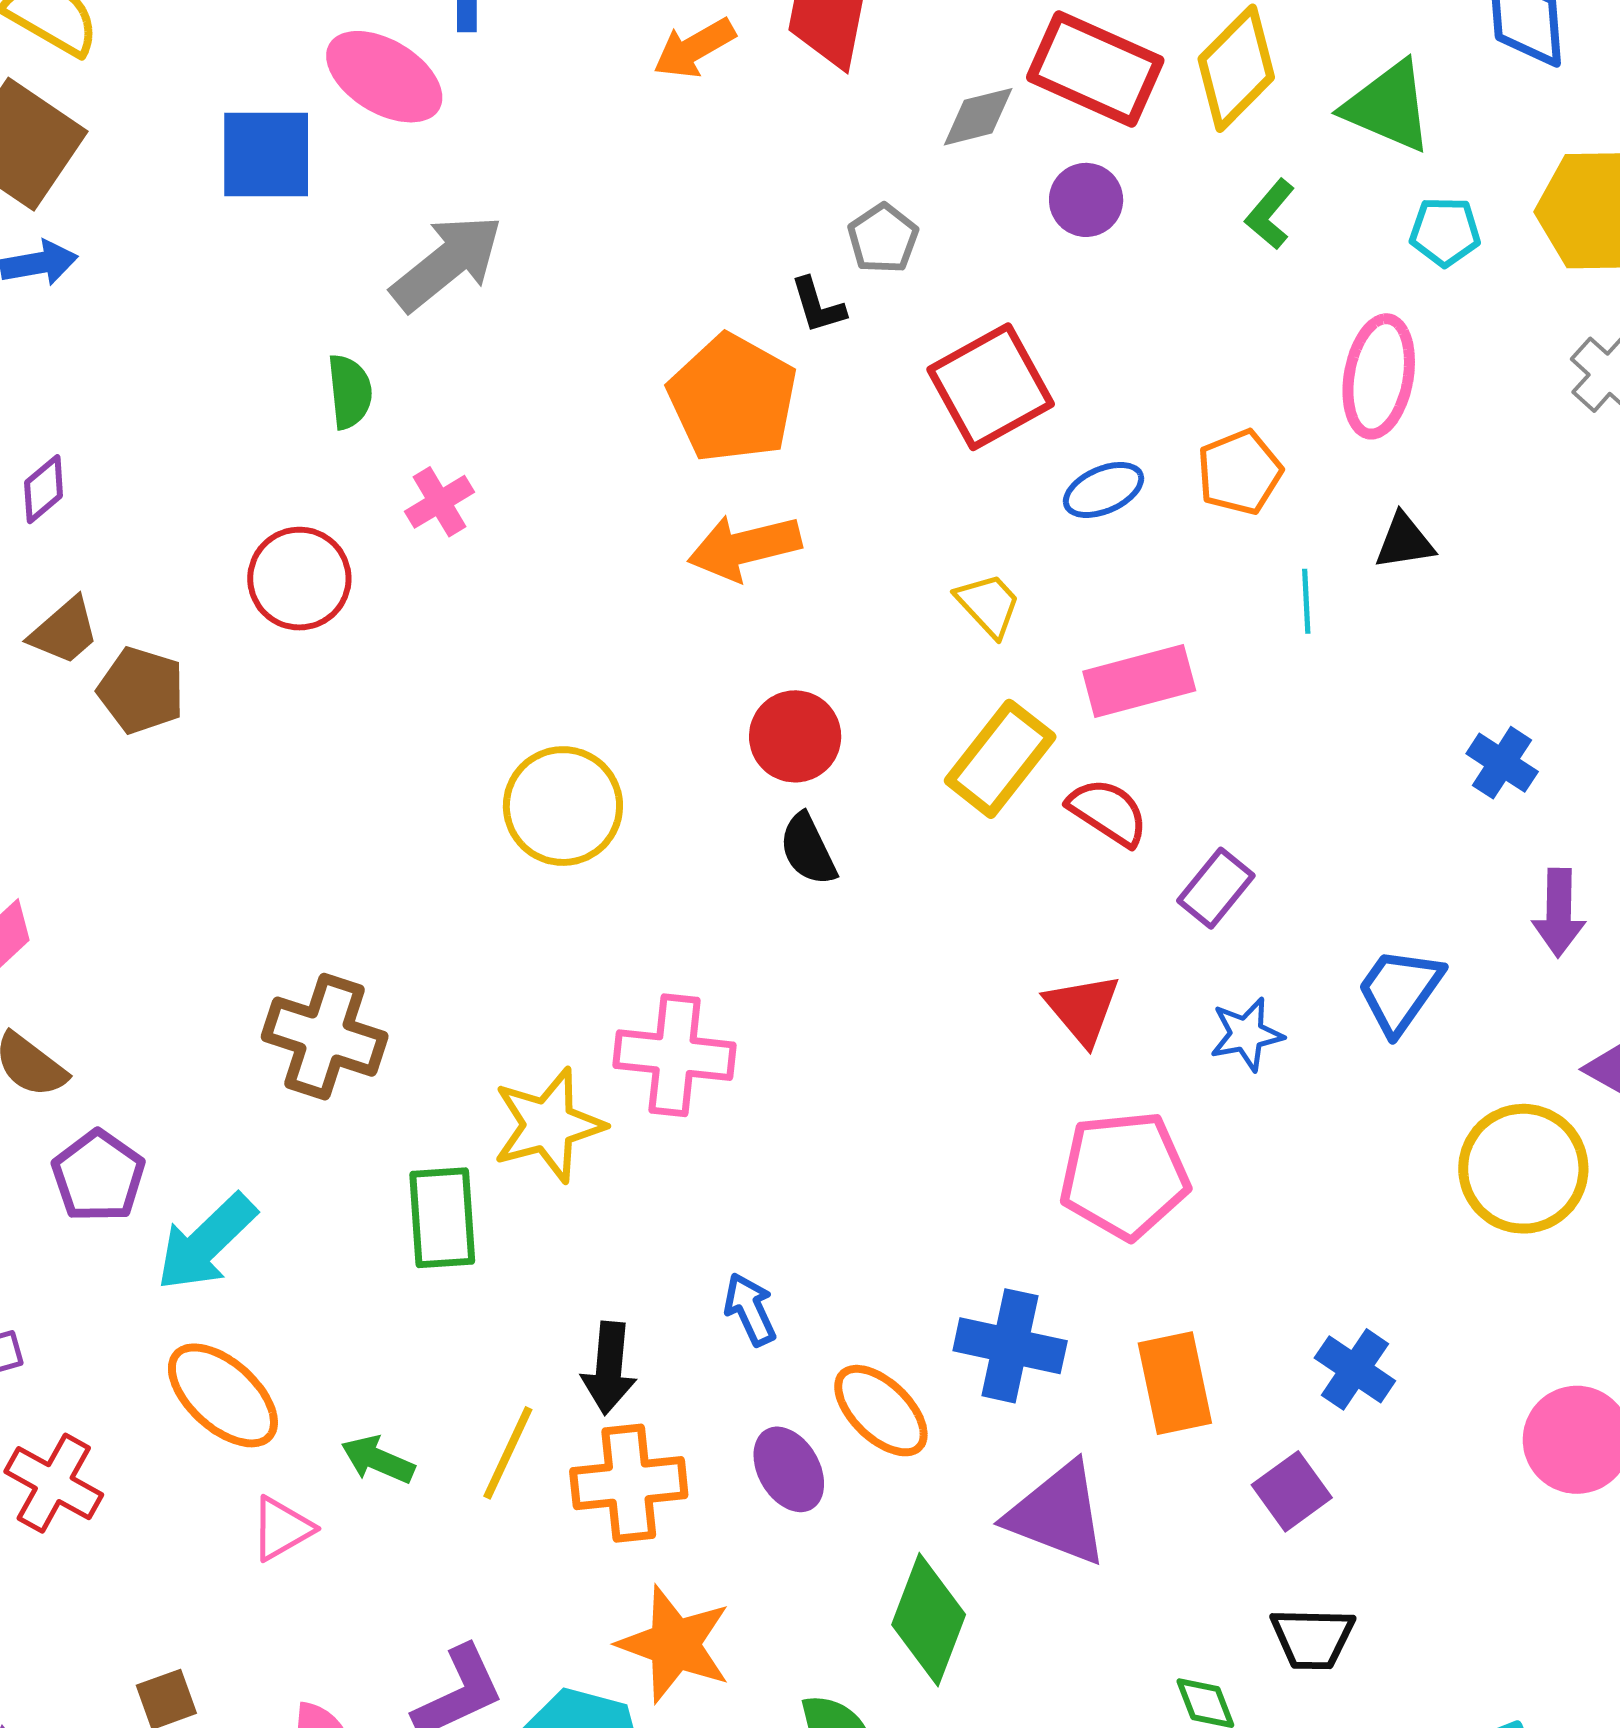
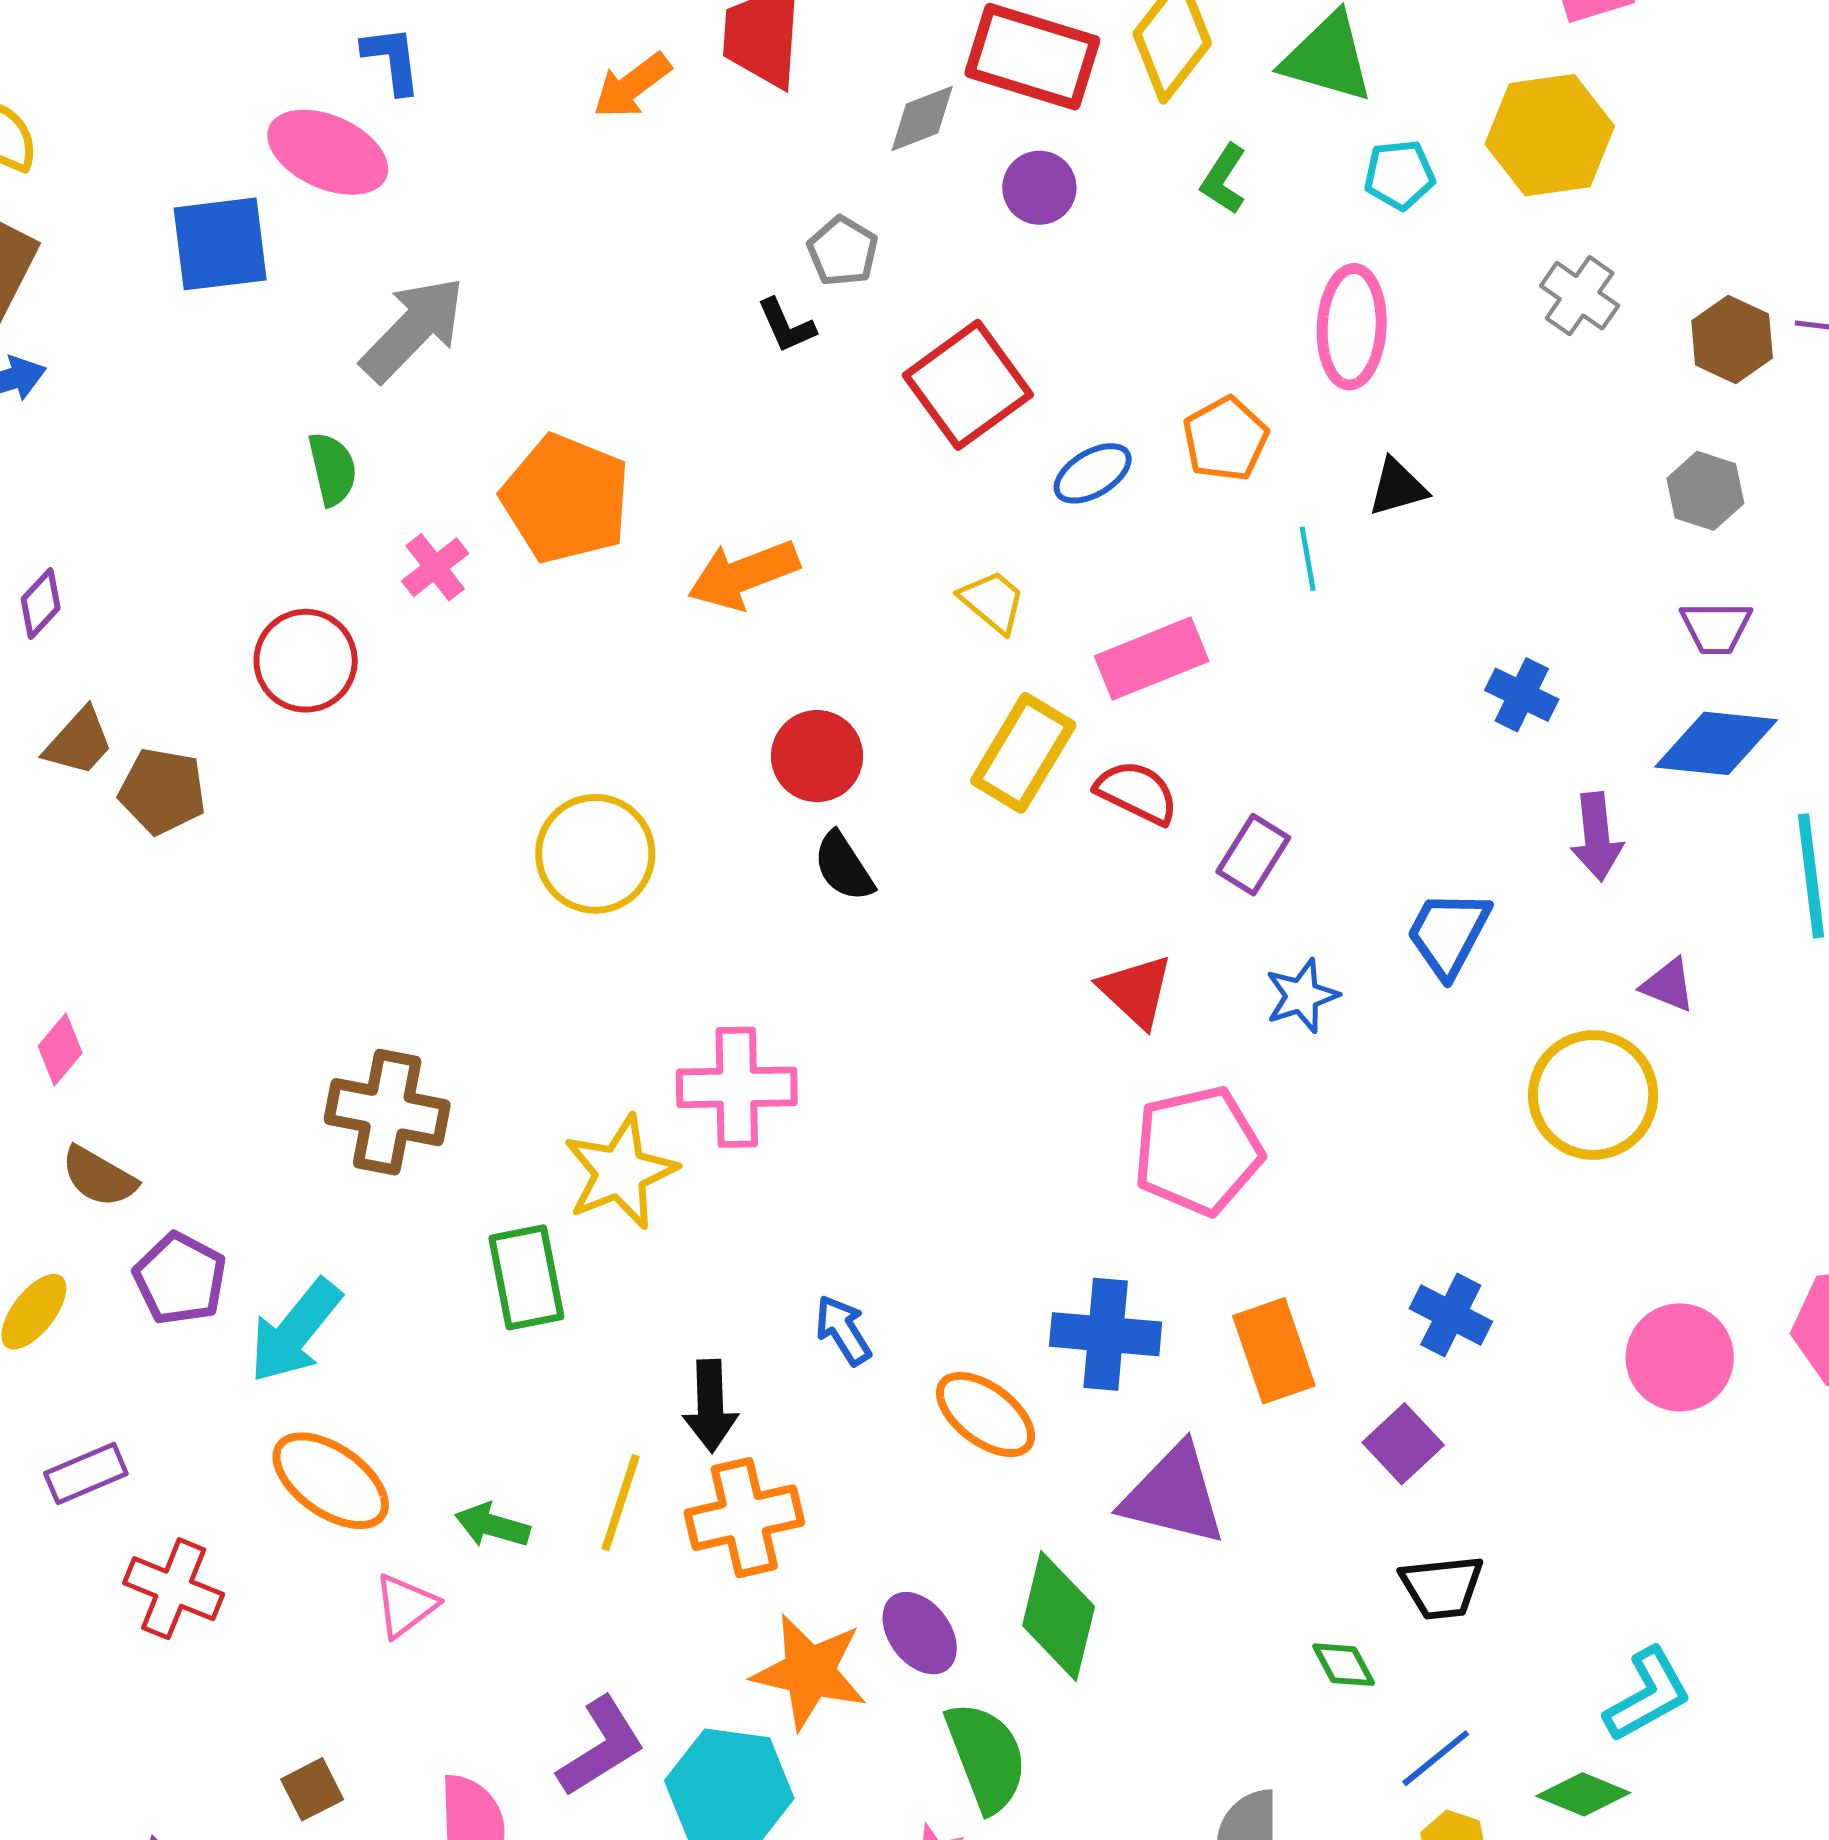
orange pentagon: (733, 398) -> (566, 499), moved
purple ellipse: (789, 1469) -> (920, 1633), moved

